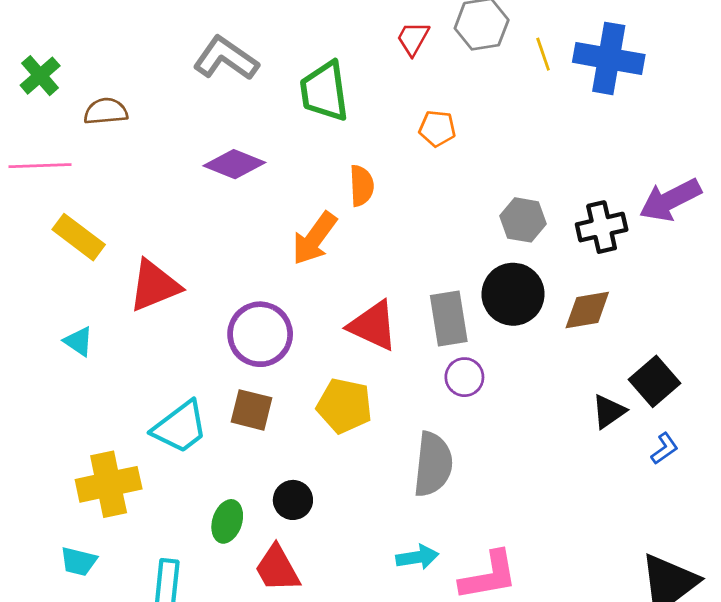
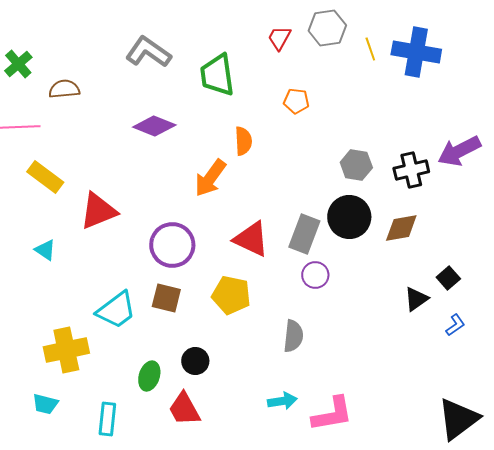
gray rectangle: (449, 319) -> (304, 234), turned 30
black square: (654, 381) -> (448, 278), size x0.7
gray semicircle: (433, 464) -> (293, 336), size x0.7

